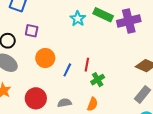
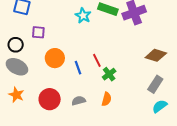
red line: (87, 65) -> (97, 60), turned -32
blue line: (67, 70) -> (78, 68), turned -40

